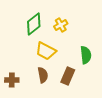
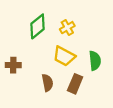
yellow trapezoid: (46, 51) -> (64, 56), moved
brown cross: (12, 80) -> (13, 65), moved

